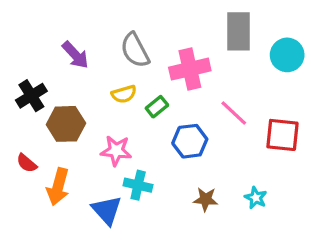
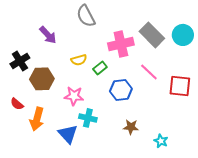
gray rectangle: (238, 31) -> (152, 35), moved, turned -45
gray semicircle: (135, 50) -> (86, 16), moved
cyan star: (256, 198) -> (161, 141), moved

